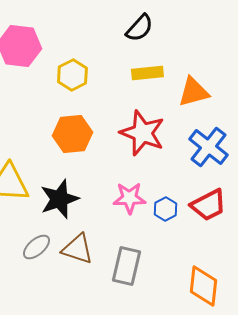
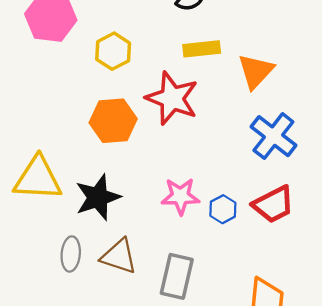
orange triangle: (193, 92) -> (256, 71), turned -32
red star: (142, 133) -> (172, 98), moved
gray ellipse: (36, 247) -> (71, 254), turned -44

